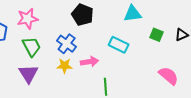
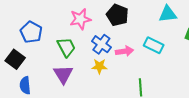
pink star: (28, 19) -> (80, 19), moved
pink arrow: (90, 62) -> (125, 51), moved

